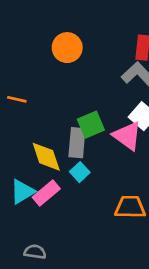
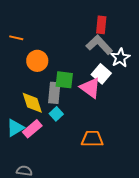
orange circle: (67, 48) -> (37, 61), moved
orange line: (17, 99) -> (16, 38), moved
green square: (91, 125) -> (64, 80), turned 30

